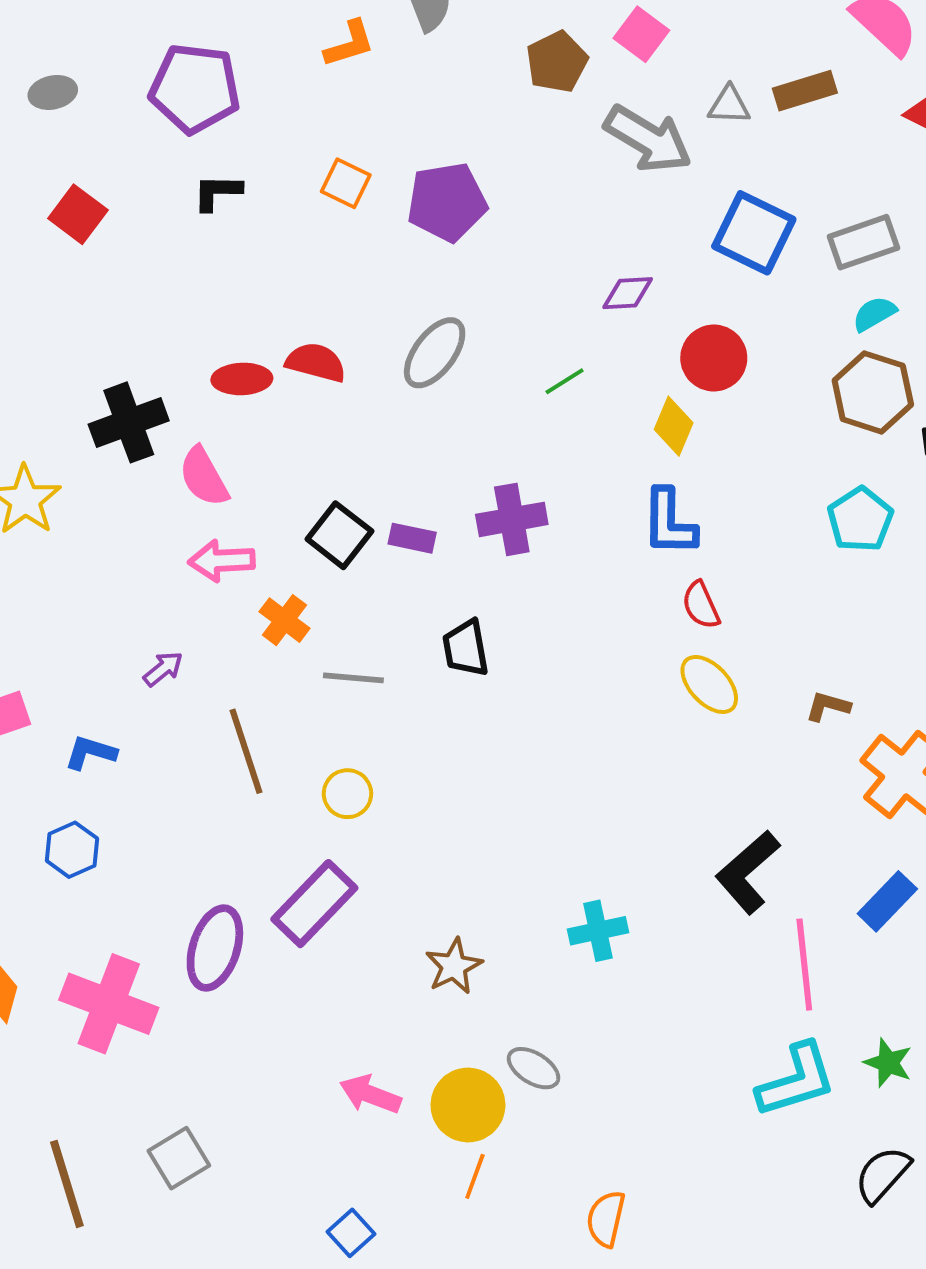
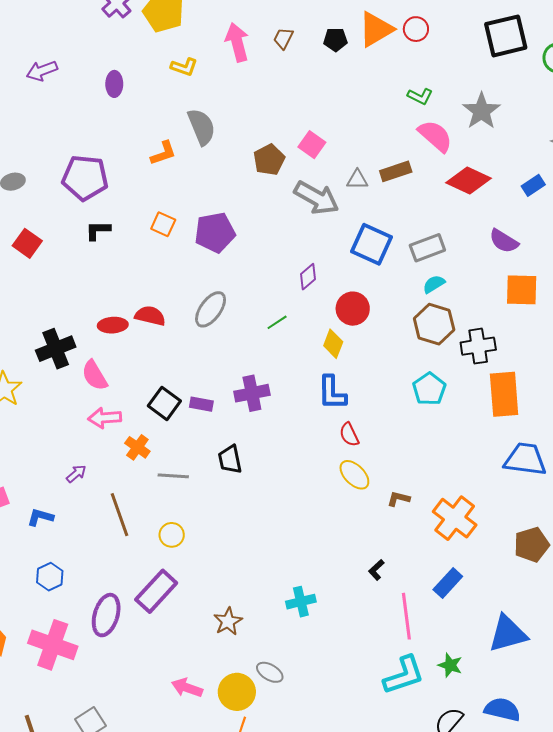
purple diamond: (628, 293) -> (308, 277), turned -36
brown L-shape: (828, 706) -> (398, 499), moved
blue hexagon: (72, 850) -> (50, 577), moved
black L-shape: (748, 872) -> (376, 570), size x0.5

